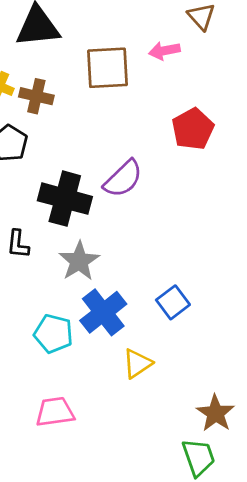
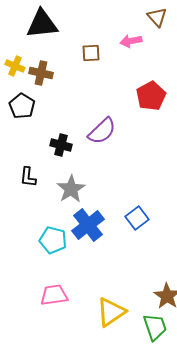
brown square: (107, 68) -> (91, 53), size x0.6
black cross: (65, 199) -> (61, 145), size x0.6
yellow triangle: (137, 364) -> (111, 312), moved, size x1.4

